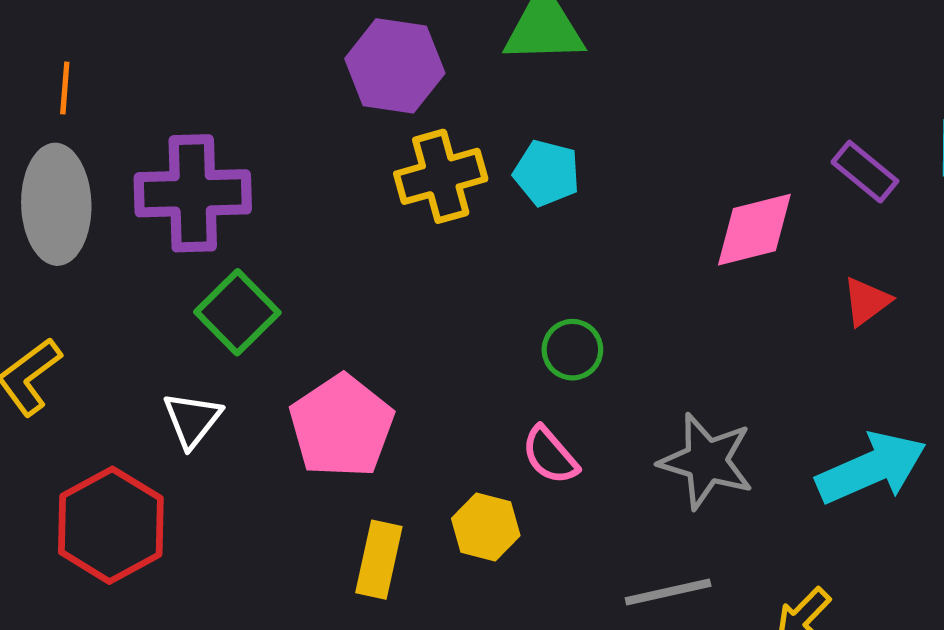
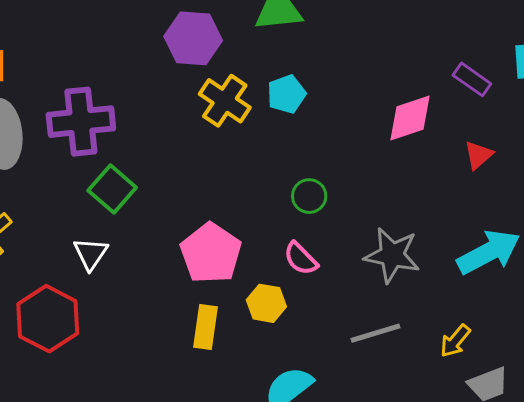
cyan pentagon: (547, 173) -> (286, 94), turned -30
yellow cross: (441, 176) -> (225, 101), turned -36
pink pentagon: (342, 426) -> (211, 253), moved

